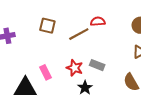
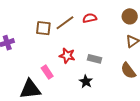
brown line: (79, 34) -> (65, 23), moved
red star: (75, 68) -> (67, 56), moved

